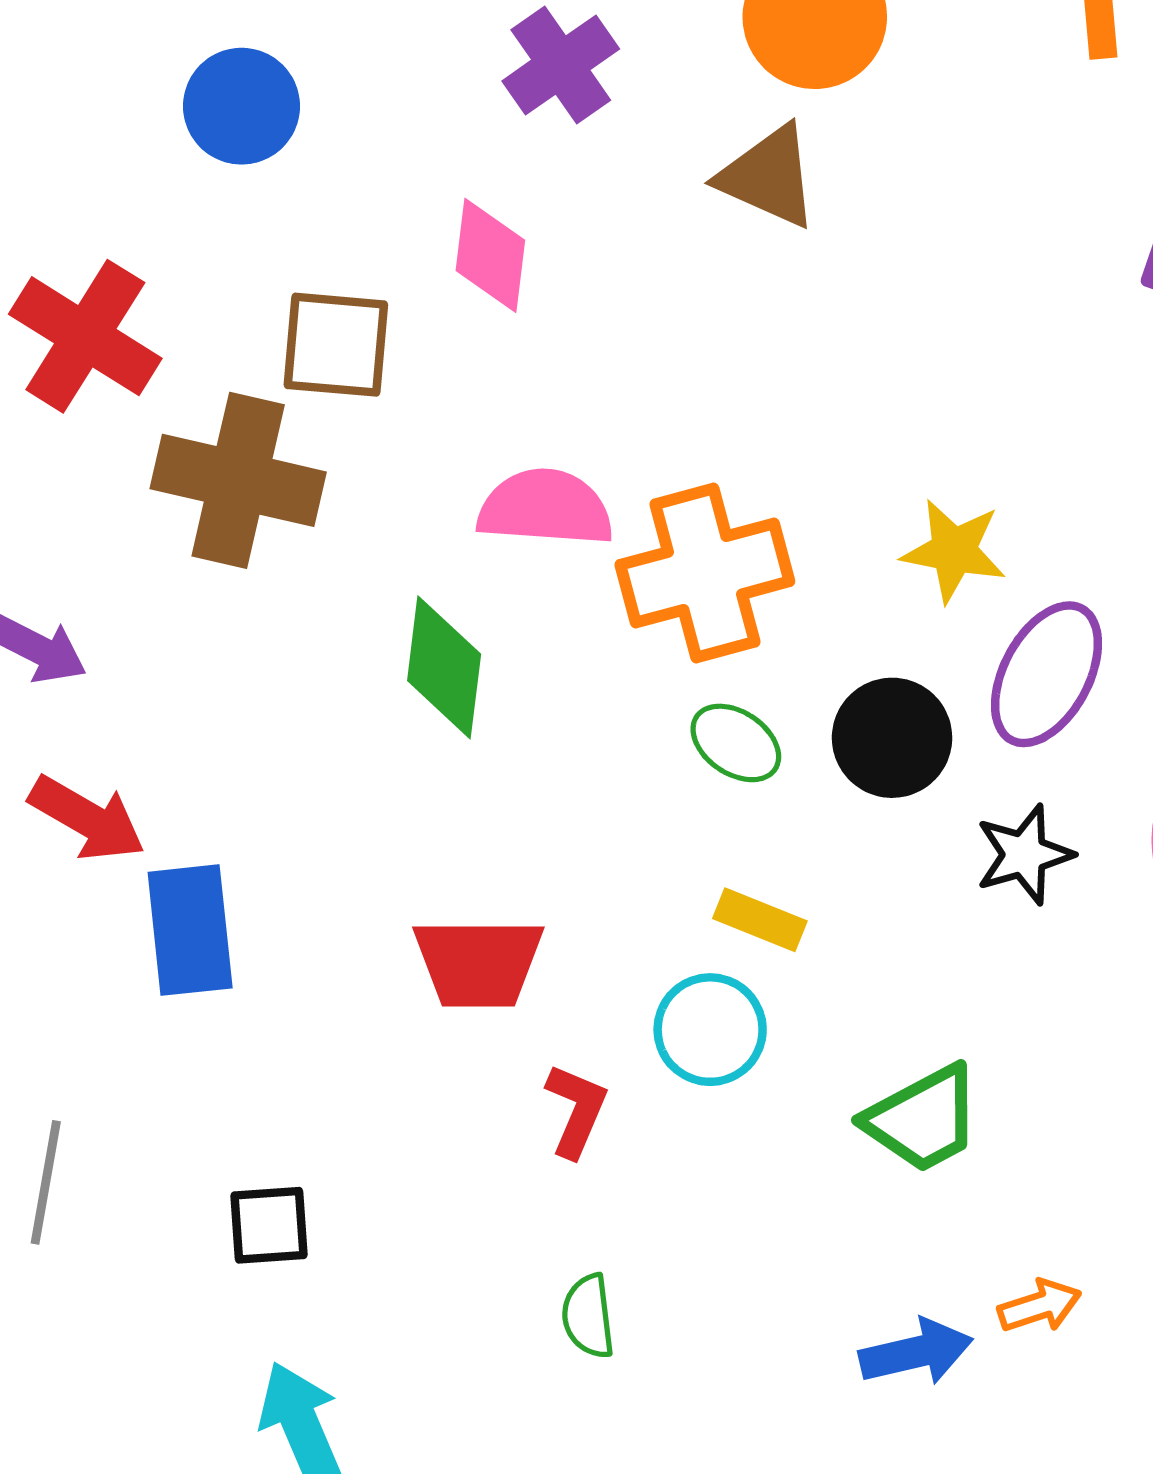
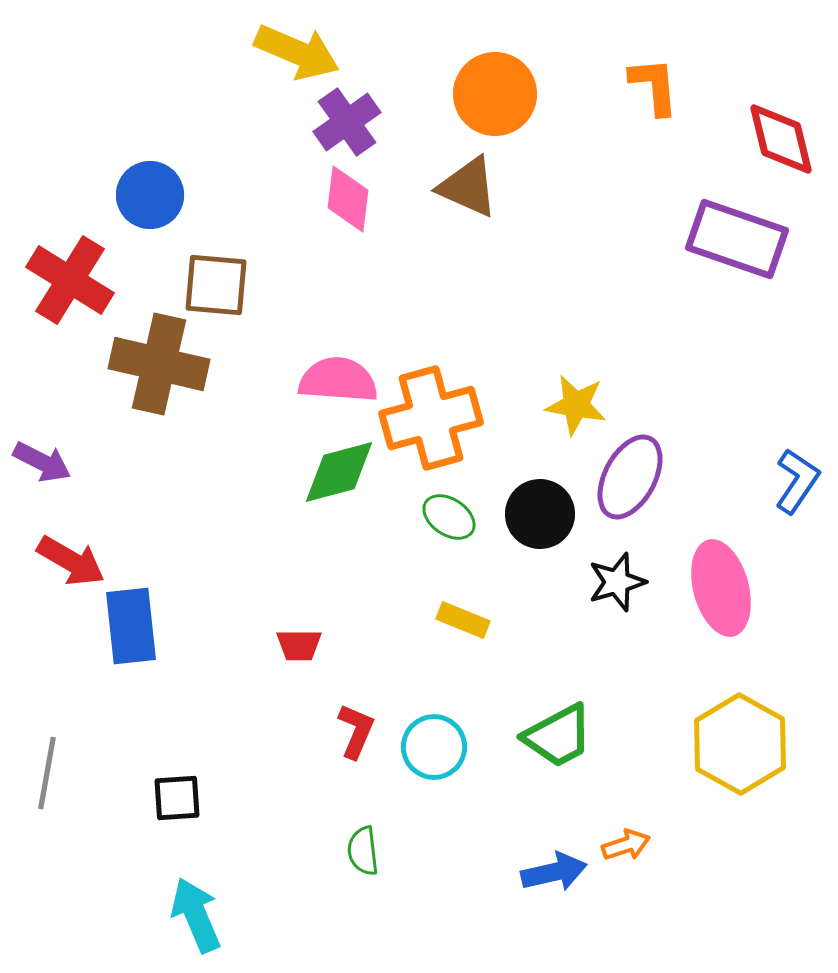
blue circle: (242, 106) -> (150, 195), moved
pink diamond: (490, 255) -> (348, 199), moved
green diamond: (444, 667) -> (339, 472), moved, turned 68
red trapezoid: (478, 963) -> (299, 645), size x0.6
cyan circle: (710, 1030) -> (434, 747), moved

